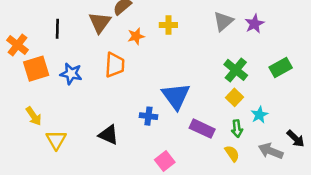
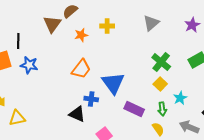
purple star: (254, 24) -> (192, 25), moved
black line: (57, 29) -> (18, 41), moved
orange trapezoid: (115, 65) -> (81, 69), moved, turned 35
black triangle: (109, 135) -> (77, 114), moved
yellow triangle: (56, 140) -> (17, 118), turned 48

